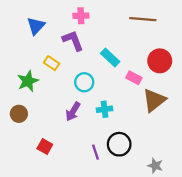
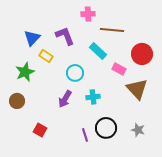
pink cross: (81, 16) -> (88, 14), moved
brown line: (143, 19) -> (112, 30), moved
blue triangle: (36, 26) -> (32, 38), moved
brown triangle: (154, 100) -> (137, 89), turned -35
gray star: (155, 166) -> (138, 130), moved

